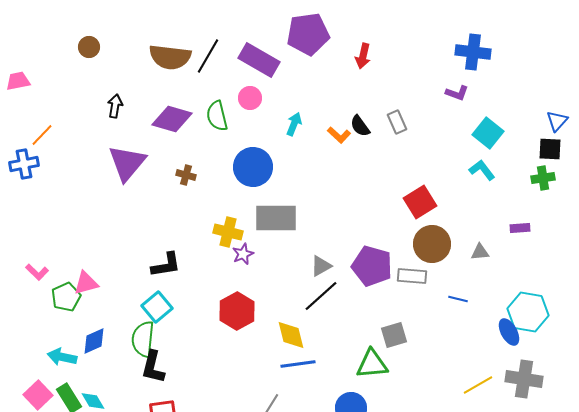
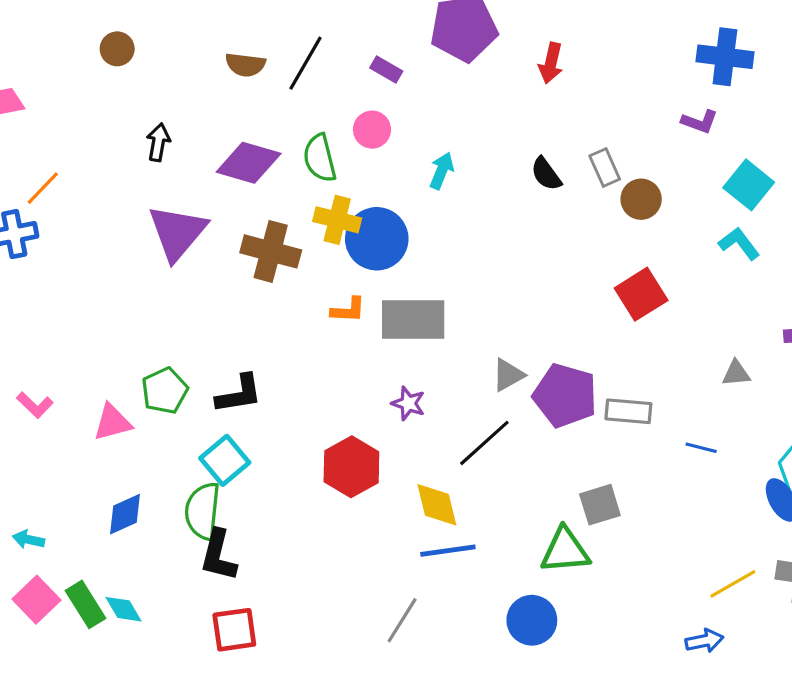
brown semicircle: (170, 57) -> (245, 65), size x0.6
purple rectangle: (259, 60) -> (386, 69), size x0.5
orange L-shape: (339, 135) -> (348, 310), moved, turned -40
brown cross: (186, 175) -> (271, 251), size x1.8
yellow cross: (228, 232) -> (337, 220), moved
brown circle: (432, 244) -> (641, 199), moved, size x0.7
purple star: (243, 254) -> (408, 403), moved, turned -30
gray triangle: (321, 266) -> (508, 375), moved
green pentagon: (66, 297) -> (165, 391), moved
cyan arrow: (62, 357) -> (29, 540), moved, size x0.7

